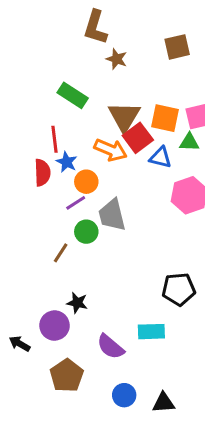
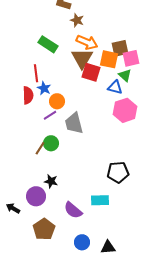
brown square: (177, 47) -> (120, 48), moved
red square: (138, 138) -> (91, 72), turned -36
green triangle: (189, 142) -> (125, 75), turned 40
orange arrow: (111, 150) -> (87, 42), moved
blue triangle: (160, 157) -> (115, 87), moved
green circle: (86, 232) -> (51, 143), moved

